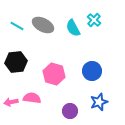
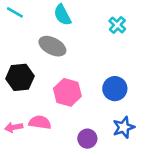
gray ellipse: (43, 25) -> (52, 46), moved
cyan line: (17, 26) -> (15, 12), moved
cyan semicircle: (73, 28) -> (62, 15), moved

